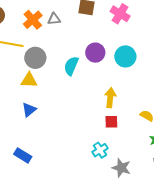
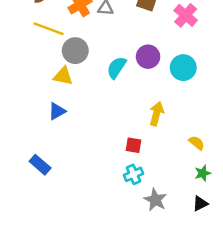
red square: (111, 122) -> (133, 145), moved

